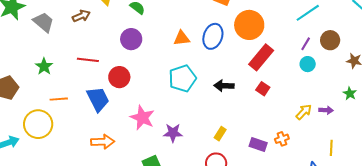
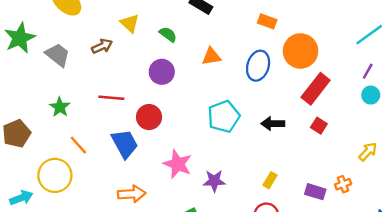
orange triangle: (182, 38) -> (211, 56), moved
orange line: (59, 99) -> (78, 145), turned 54

